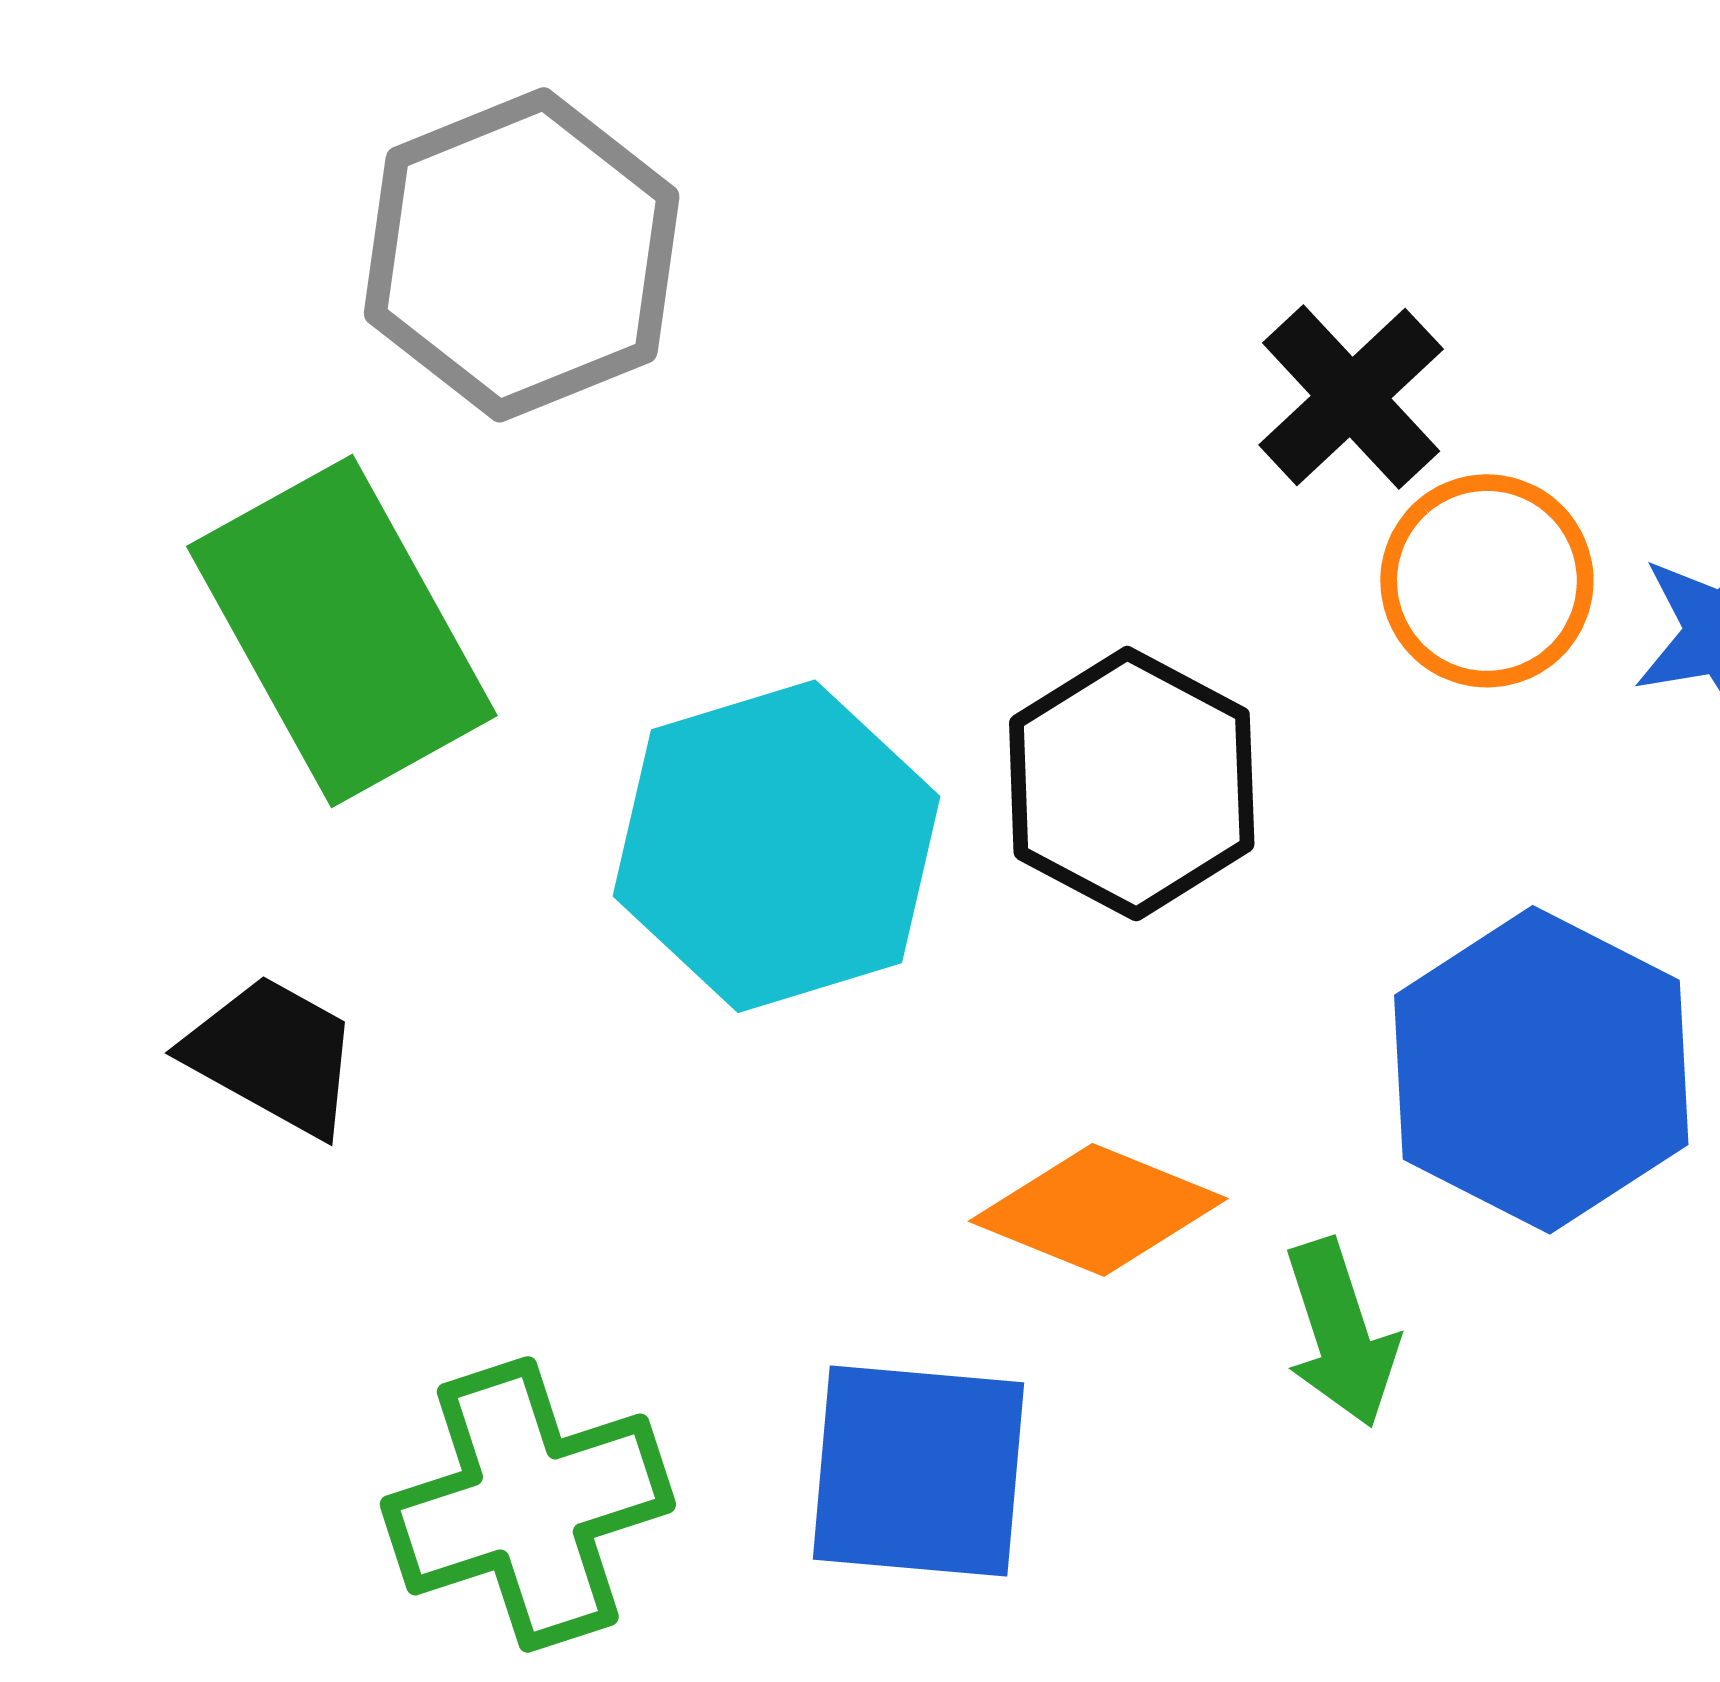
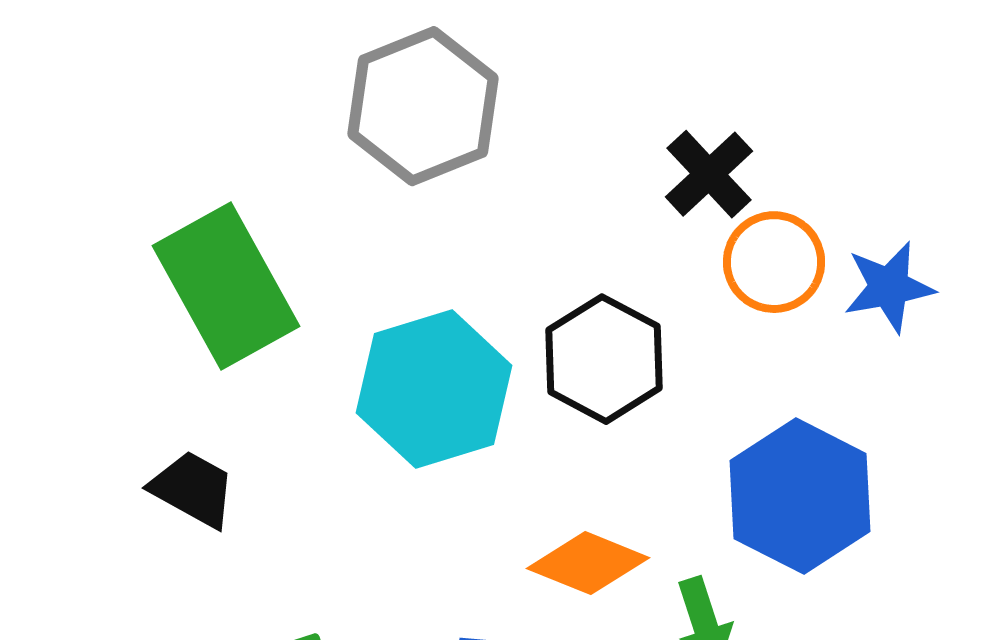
gray hexagon: (522, 255) -> (423, 106), moved

